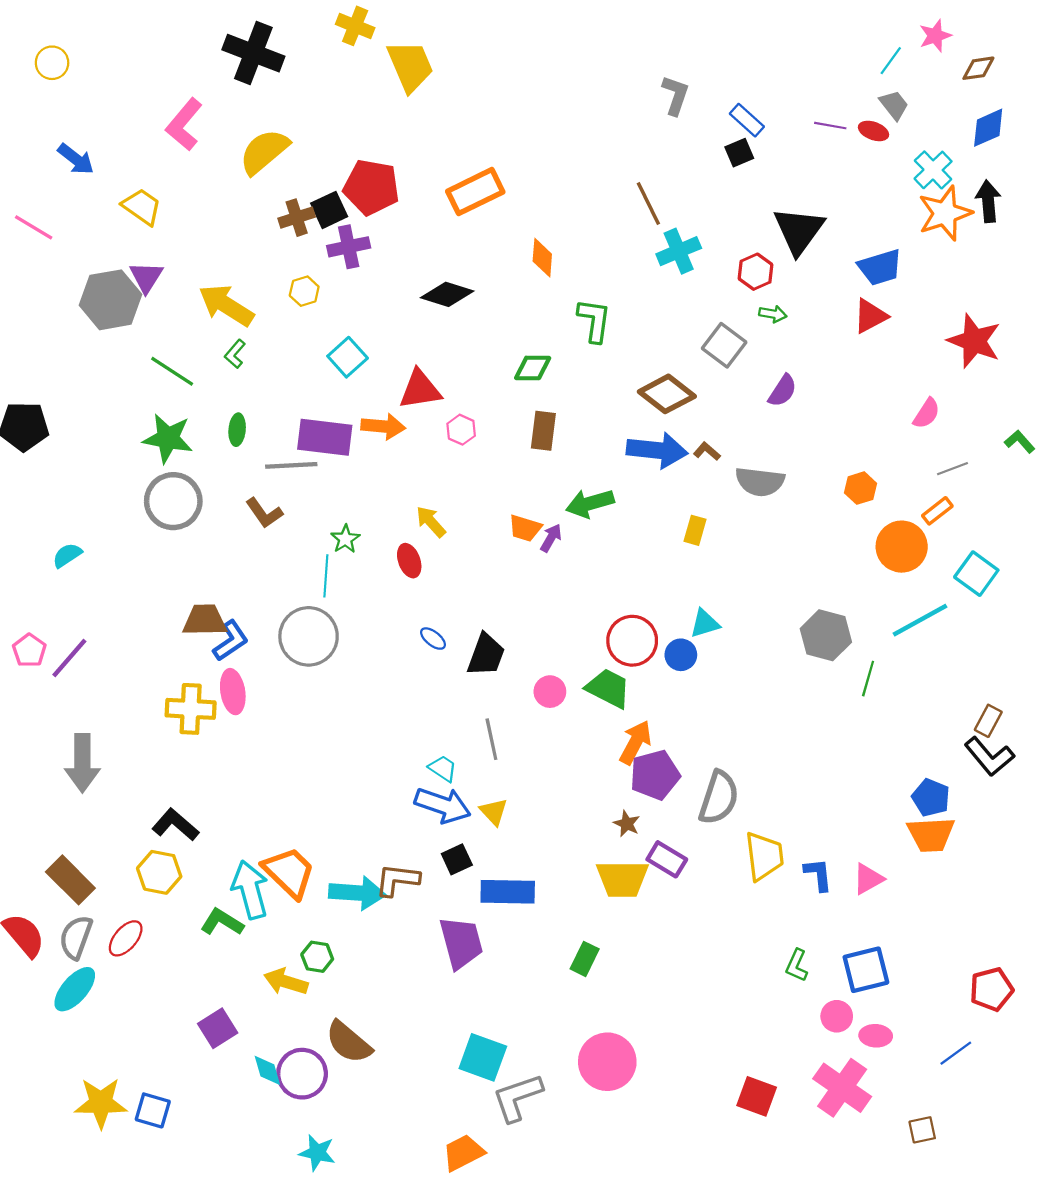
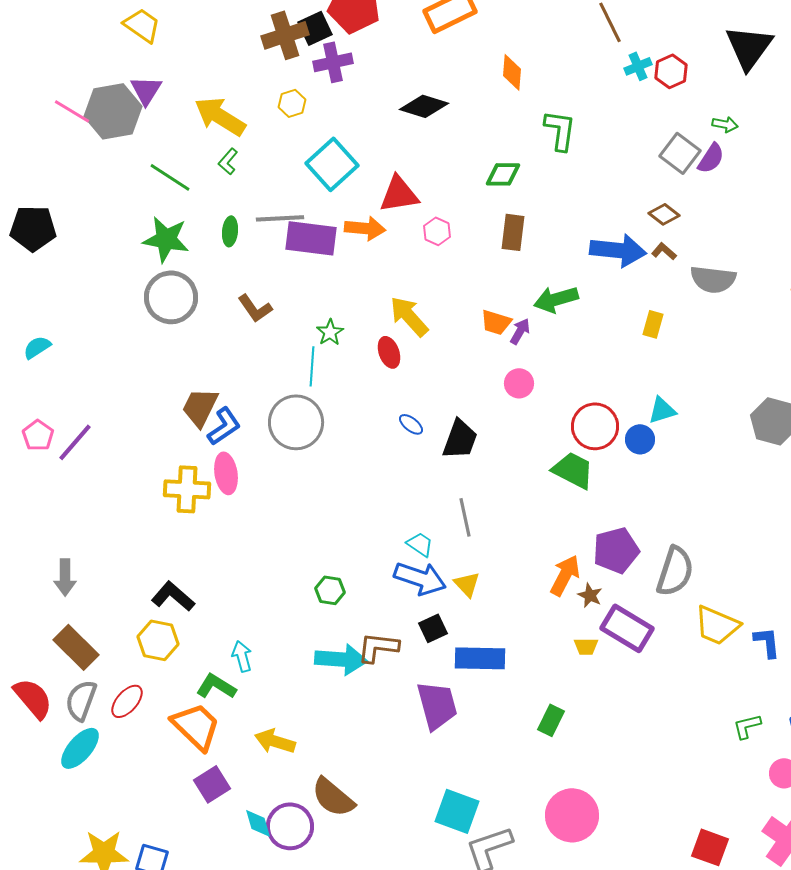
brown cross: (297, 218) -> (285, 35), size x1.4
pink line: (34, 227) -> (72, 111), moved
cyan cross: (679, 251) -> (638, 66), size x0.7
red hexagon: (756, 272) -> (671, 71), moved
cyan square: (348, 357) -> (332, 164), size x1.4
purple semicircle: (783, 391) -> (711, 158), moved
brown diamond: (667, 394) -> (664, 214), moved, size x0.6
gray line: (291, 465) -> (280, 218), moved
yellow arrow: (431, 522) -> (409, 316), size x1.4
cyan semicircle: (67, 555) -> (37, 347), moved
brown trapezoid: (205, 620) -> (200, 407), turned -63
pink circle: (550, 692) -> (519, 383), moved
orange arrow: (635, 742) -> (565, 575), moved
gray arrow: (82, 763) -> (65, 577), moved, size x0.7
yellow trapezoid: (764, 856) -> (717, 625), turned 120
purple rectangle: (667, 859) -> (627, 628), size x1.4
orange trapezoid: (289, 872) -> (196, 726), moved
yellow trapezoid: (622, 879) -> (586, 646), size x0.5
cyan arrow: (250, 890) -> (242, 656), size x0.6
green hexagon: (317, 957) -> (330, 590), moved
green L-shape: (797, 965) -> (747, 726), turned 52

